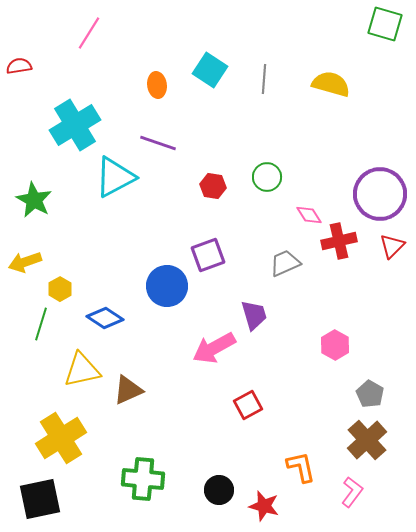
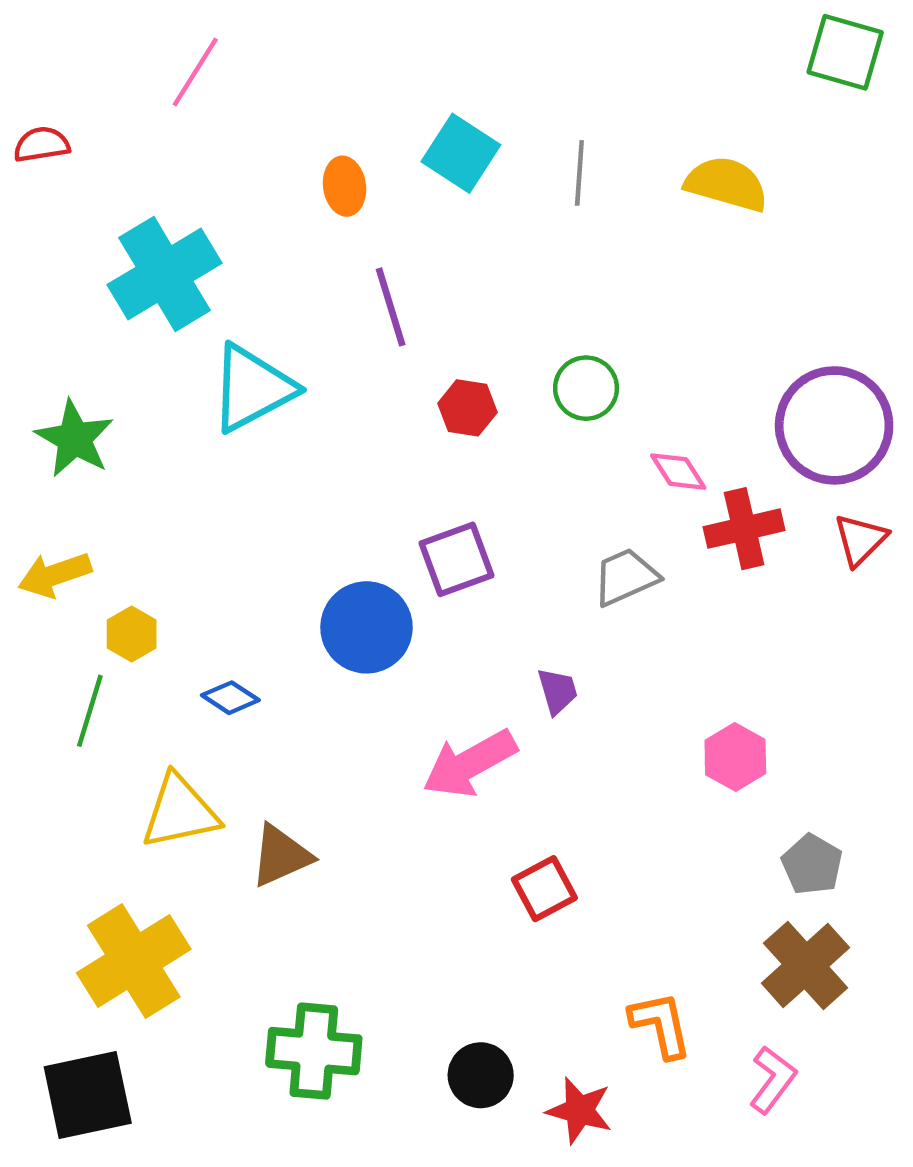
purple line: (158, 143) -> (391, 307), moved, turned 54
purple trapezoid: (254, 315) -> (557, 691), size x0.7
blue diamond: (105, 318) -> (230, 698), size x0.7

